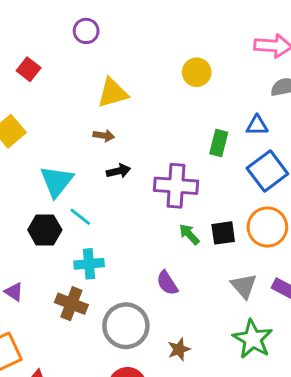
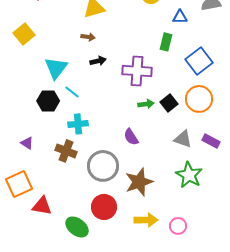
blue triangle: (257, 125) -> (180, 17), moved
black square: (223, 233) -> (169, 103), turned -30
green arrow: (189, 234) -> (146, 104), turned 126
gray triangle: (244, 286) -> (183, 139), turned -30
brown star: (179, 349) -> (139, 182), size x1.8

